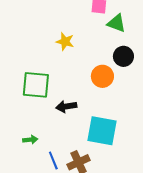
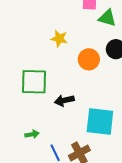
orange circle: (102, 76) -> (89, 59), moved

